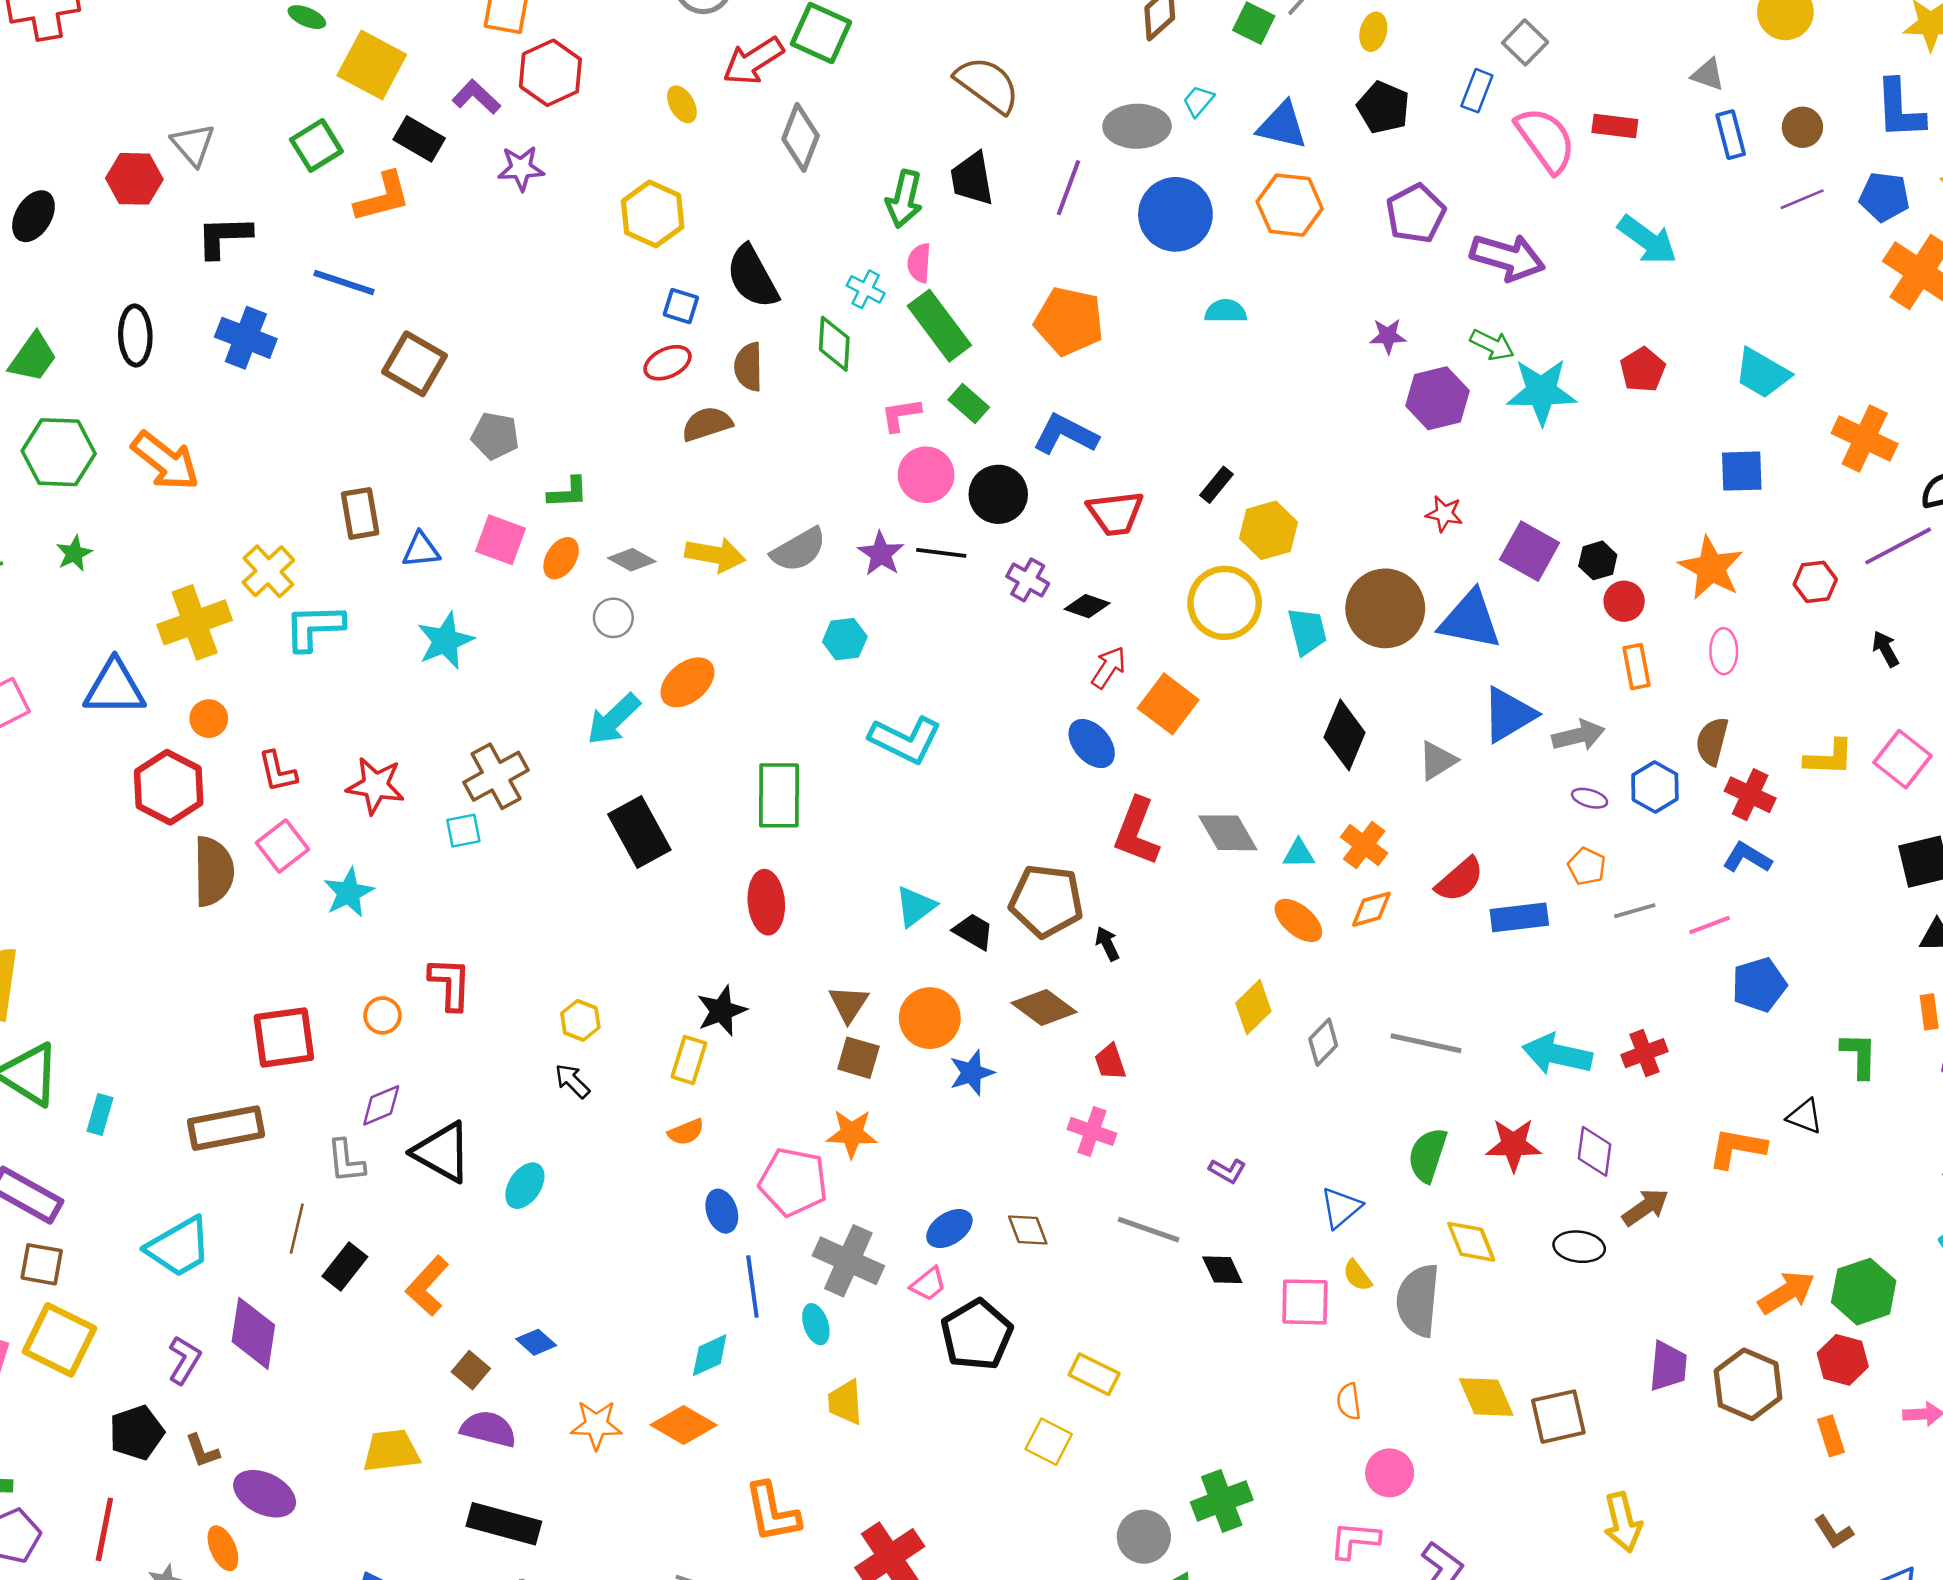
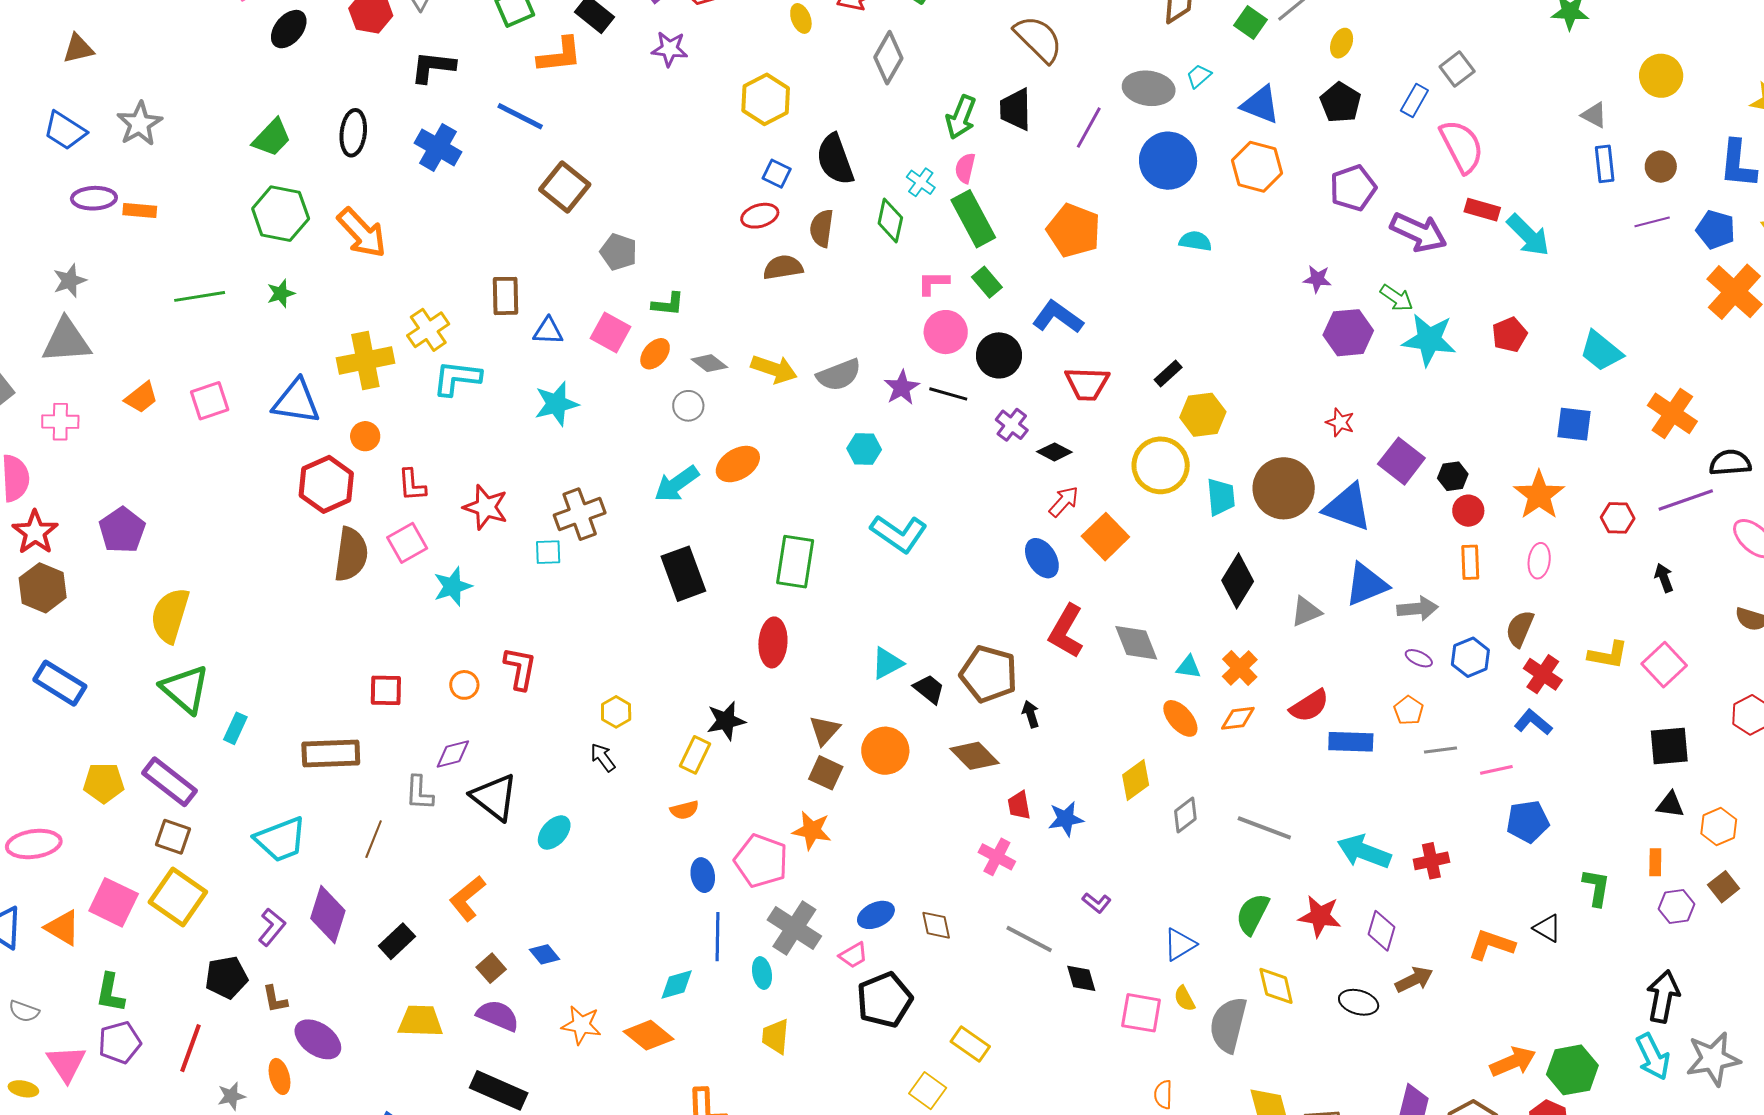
red rectangle: (1615, 126) -> (1482, 210), moved
red square: (284, 1037) -> (386, 690), size x0.7
blue star: (972, 1073) -> (1066, 819), moved
black rectangle: (345, 1266) -> (397, 941), moved

